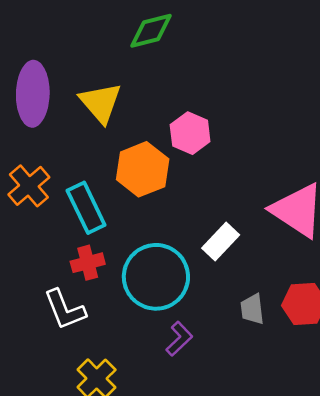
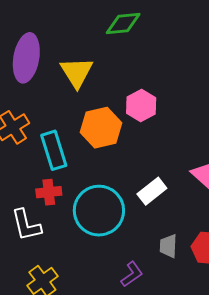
purple L-shape: (179, 339) -> (132, 274), moved

